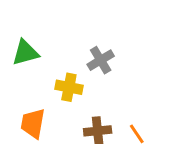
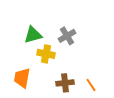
green triangle: (25, 53) -> (33, 35), moved

